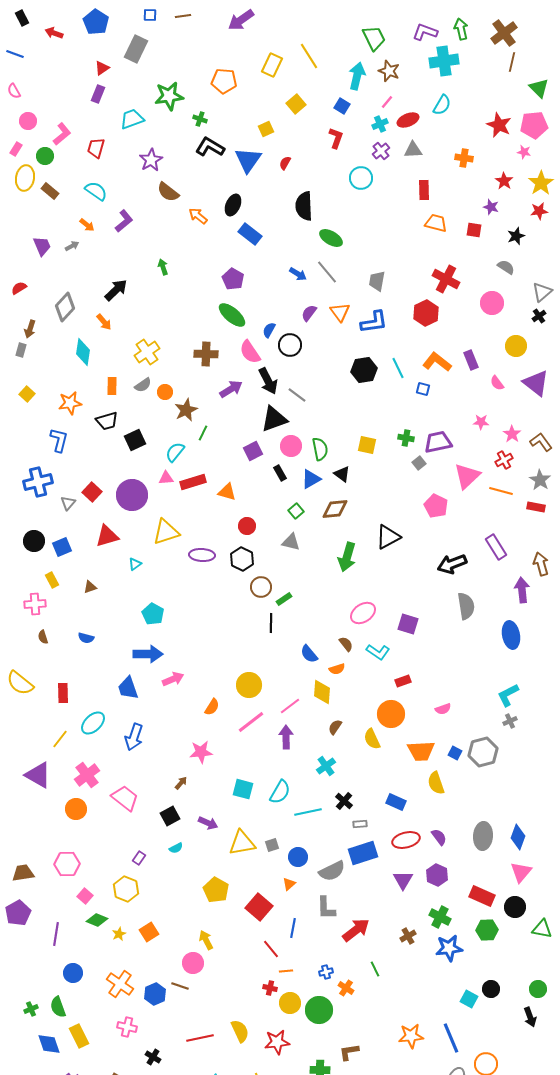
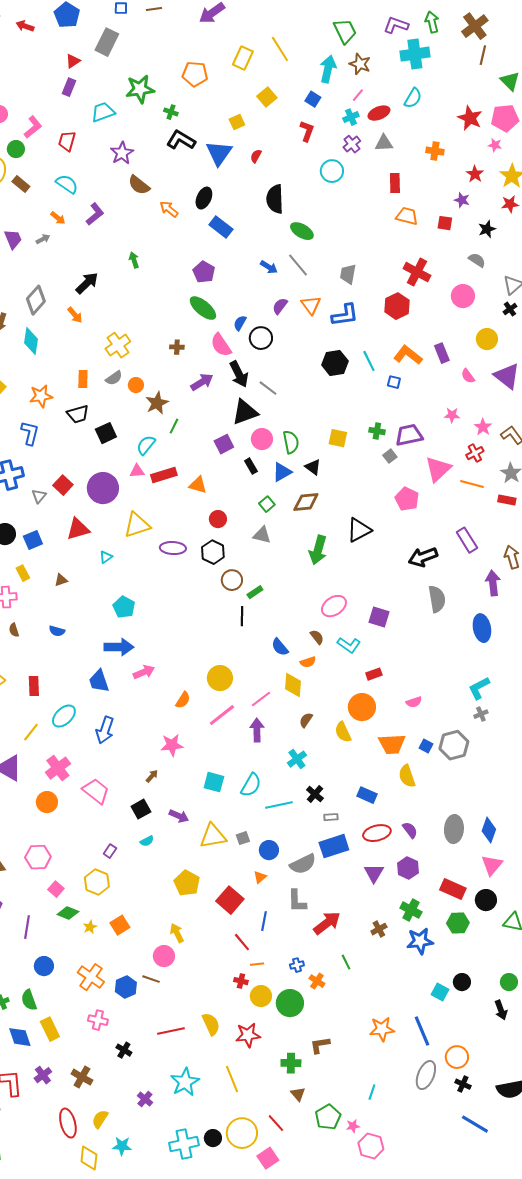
cyan diamond: (83, 352) -> (31, 341), moved
brown cross: (206, 354) -> (177, 347), size x0.6

